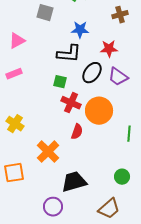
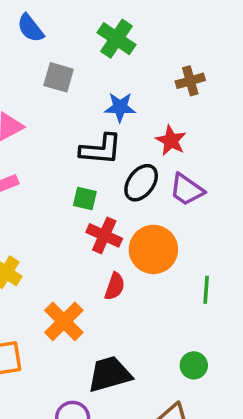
red star: (109, 49) -> (171, 141), turned 30

